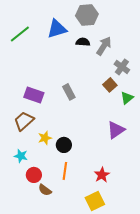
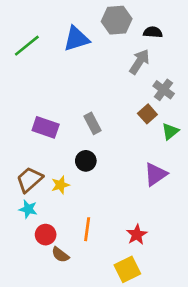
black semicircle: (83, 42) -> (153, 32), moved
brown trapezoid: (24, 121) -> (29, 180), moved
black circle: (64, 145) -> (86, 161), moved

